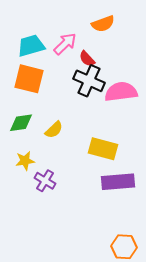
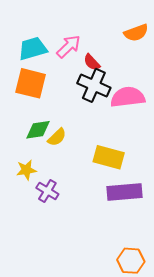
orange semicircle: (103, 24) -> (136, 33), moved
green diamond: (21, 123) -> (38, 130), moved

